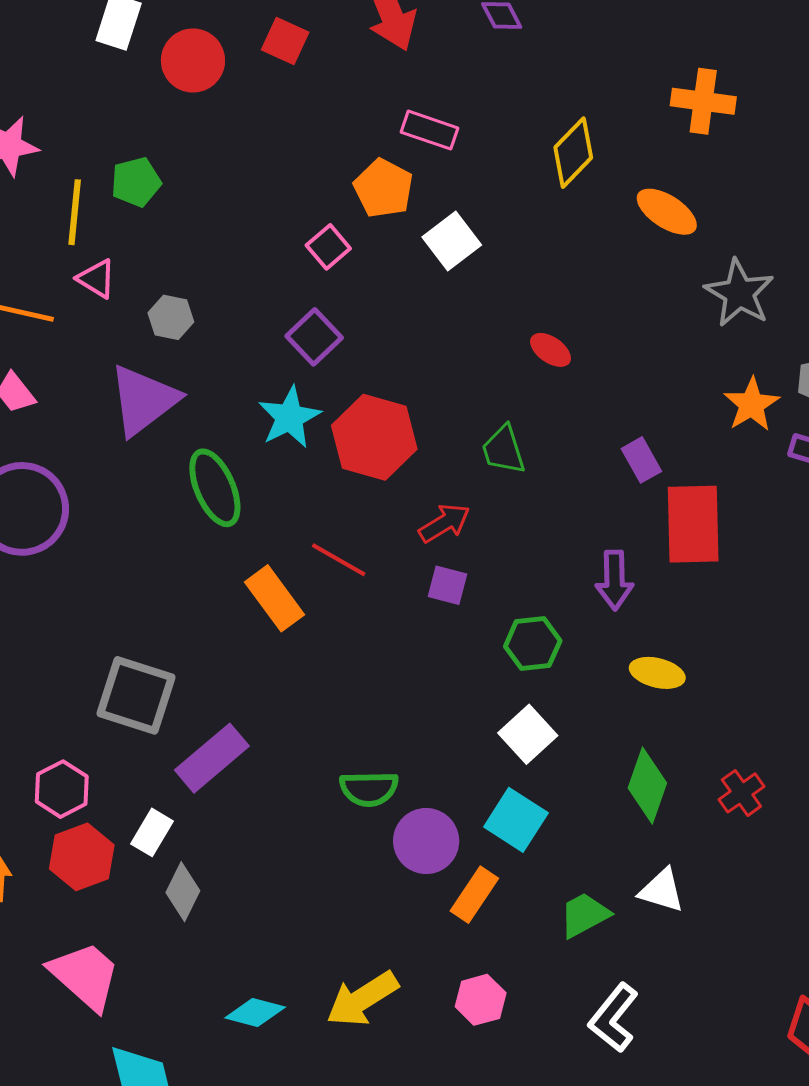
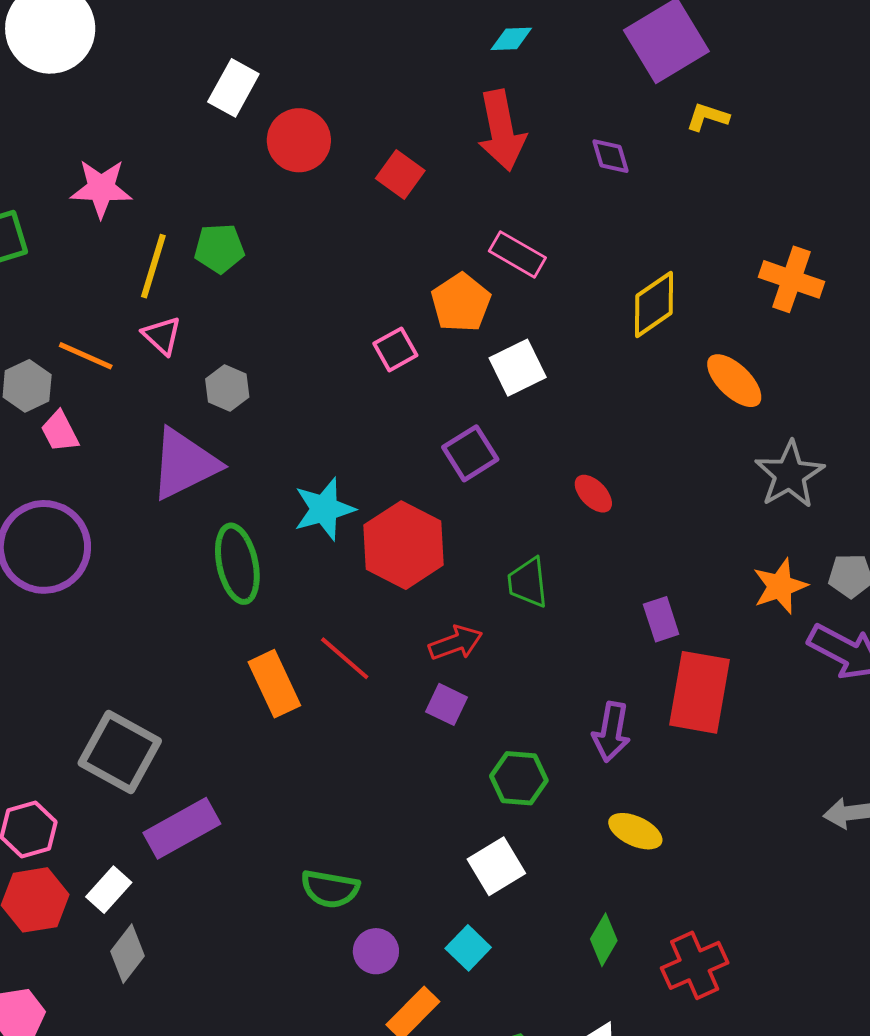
red square: (285, 41) -> (400, 174), moved
purple square: (314, 337) -> (470, 453), moved
green diamond: (647, 785) -> (604, 940), size x0.7
red cross: (741, 793) -> (695, 965), size x1.4
cyan square: (516, 820) -> (468, 948), size x0.7
purple circle: (426, 841) -> (376, 951), size x0.7

